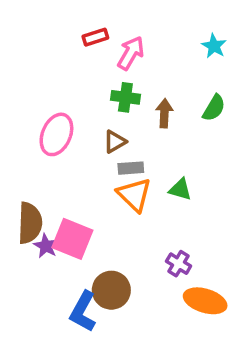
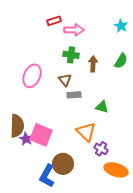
pink arrow: (131, 53) -> (74, 30), turned 60
brown triangle: (115, 142) -> (65, 80), turned -40
orange triangle: (134, 195) -> (86, 132), moved

